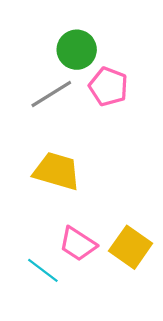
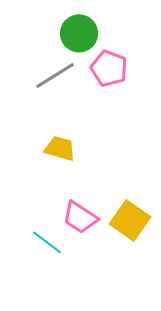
yellow trapezoid: (57, 171) -> (60, 148), size x0.7

